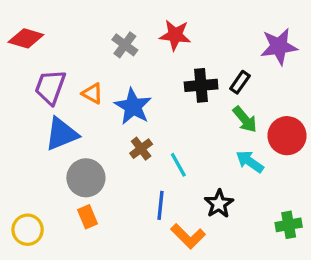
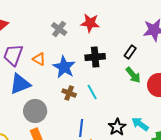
black cross: (201, 85) -> (95, 57), moved
brown cross: (141, 149) -> (69, 93), turned -32
cyan arrow: (250, 162) -> (140, 124), moved
cyan line: (178, 165) -> (92, 92), moved

